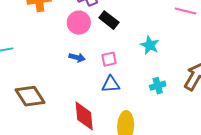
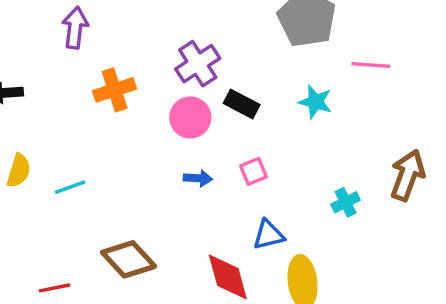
cyan star: (150, 45) -> (315, 102), moved
blue triangle: (111, 84) -> (268, 235), moved

